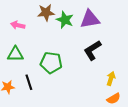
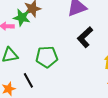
green star: (65, 20) -> (22, 18), moved

